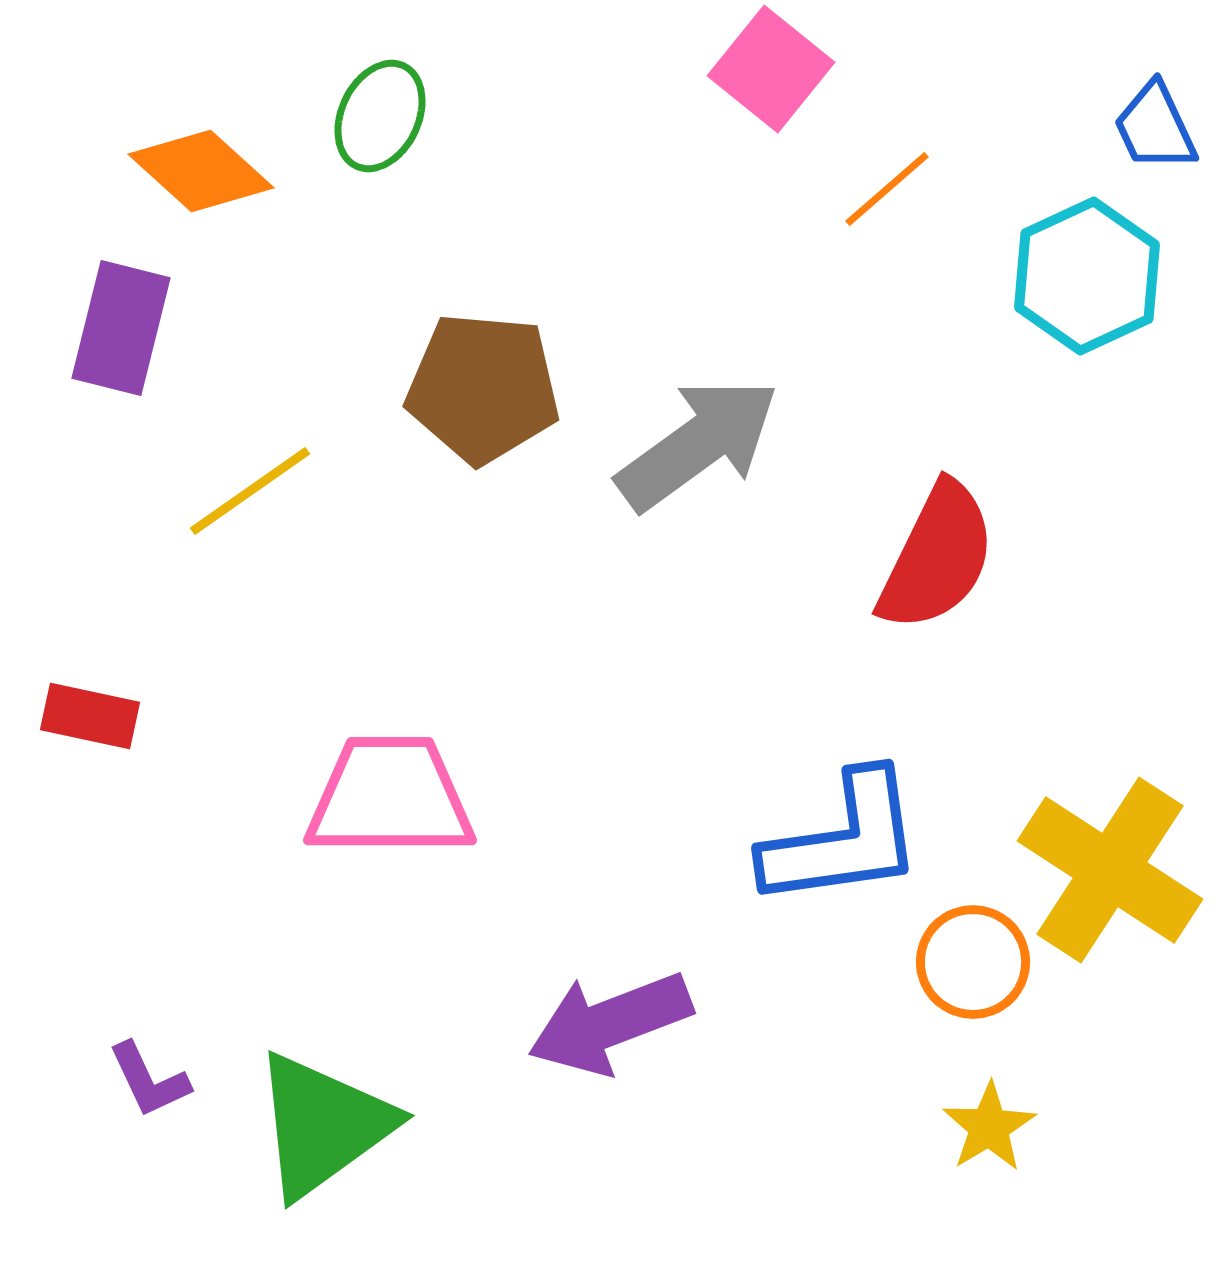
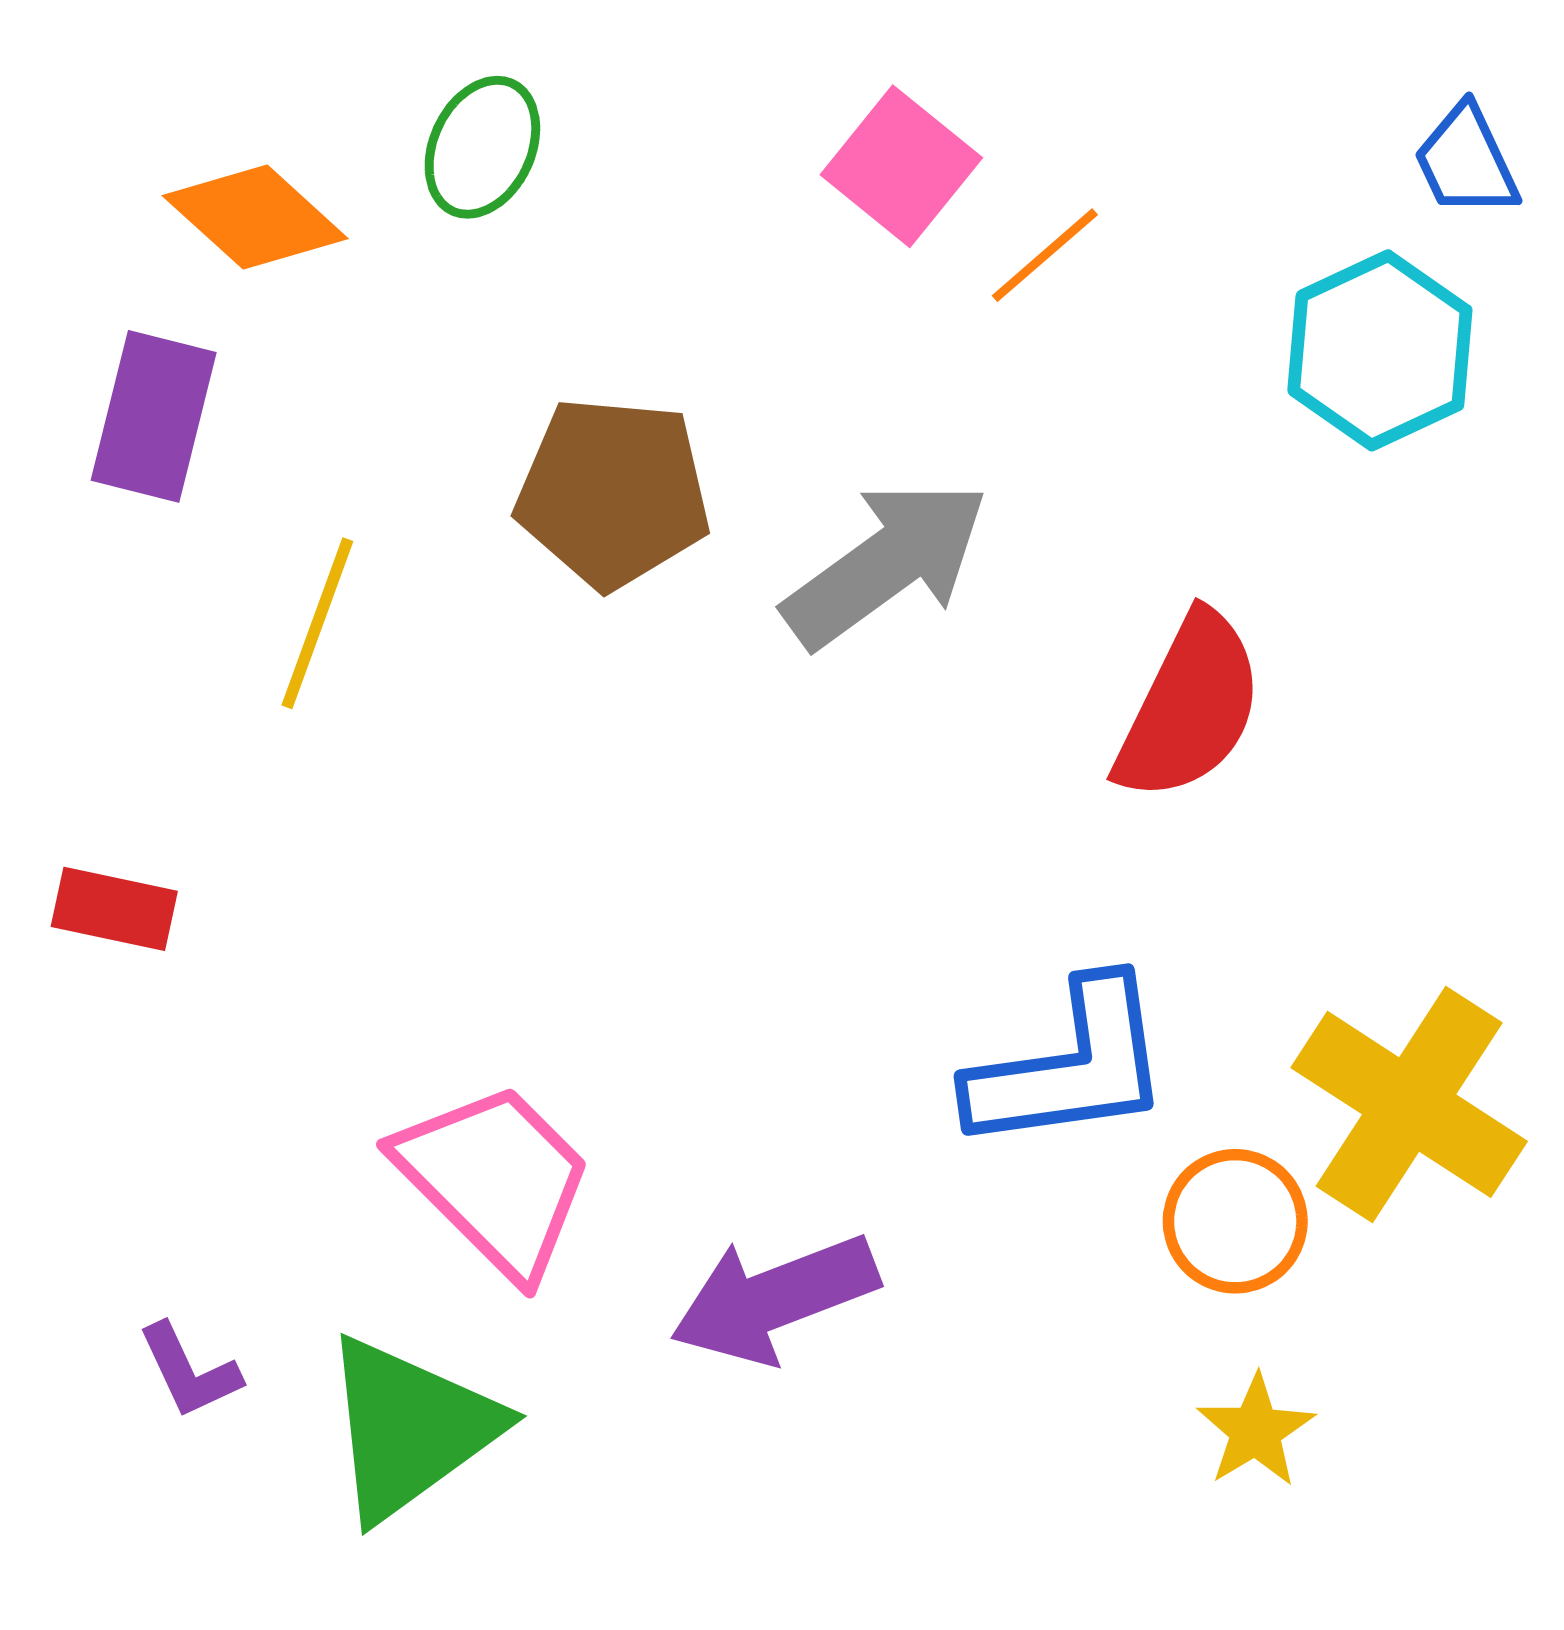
pink square: (771, 69) -> (901, 166), moved
orange line: (887, 189) -> (1045, 255), moved
yellow line: (250, 491) -> (317, 623), turned -35
pink trapezoid: (390, 797) -> (495, 1179), moved, turned 45

